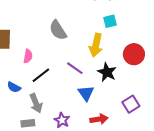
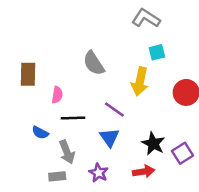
black star: (107, 72) -> (153, 144), moved
black line: (41, 75) -> (73, 118), turned 36
blue triangle: (86, 93) -> (109, 137), moved

